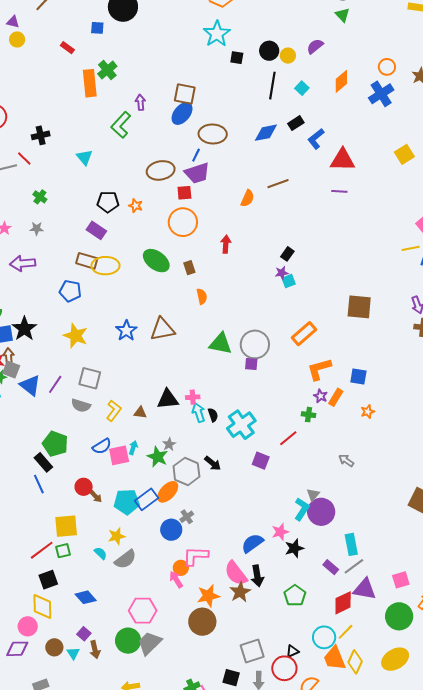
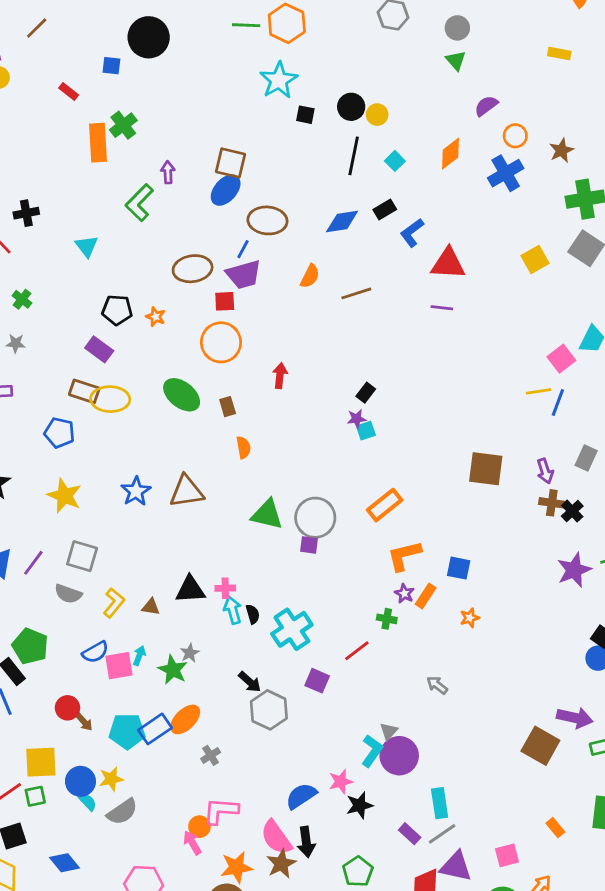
purple semicircle: (315, 46) -> (486, 106), moved
orange semicircle: (248, 198) -> (310, 276), moved
brown square: (359, 307) -> (486, 469), moved
gray hexagon: (186, 471) -> (269, 710), moved
blue circle: (171, 530) -> (80, 781), moved

